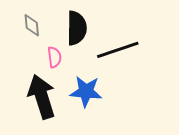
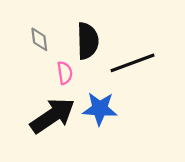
black arrow: (42, 97) -> (52, 116), turned 75

